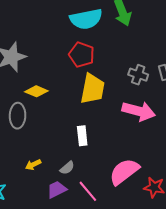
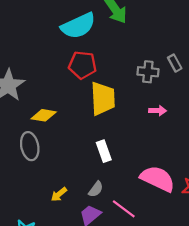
pink arrow: (139, 111) -> (158, 111), size x0.5
pink semicircle: (124, 172) -> (158, 179), turned 76

